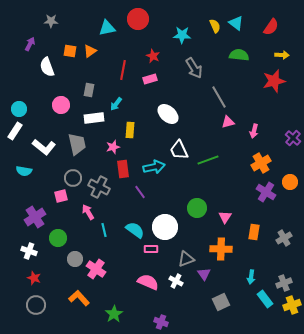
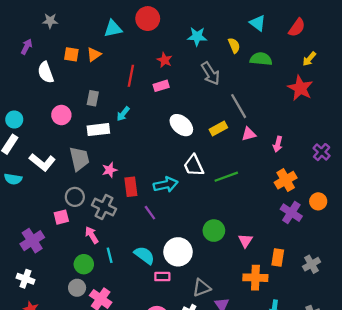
yellow semicircle: (215, 26) -> (234, 45), moved
yellow arrow: (282, 55) -> (309, 59), turned 128
red star: (274, 81) -> (300, 88), turned -30
yellow rectangle: (130, 130) -> (218, 128), moved, turned 56
pink star: (113, 147) -> (110, 170), moved
cyan semicircle: (24, 171) -> (13, 179), moved
green circle: (58, 238) -> (84, 264), moved
orange cross: (221, 249) -> (255, 278), moved

